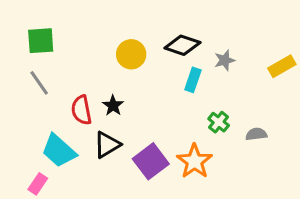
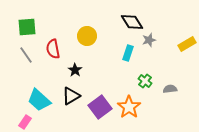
black diamond: (182, 45) -> (132, 22), moved, turned 40
red semicircle: (81, 110) -> (53, 49), moved

